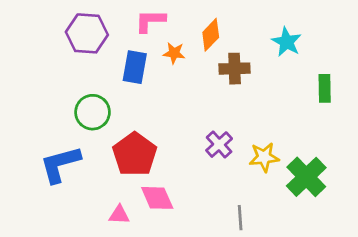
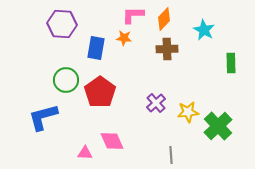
pink L-shape: (150, 21) -> (133, 15), moved
orange diamond: (211, 35) -> (164, 19), moved
red pentagon: (135, 154) -> (100, 92), moved

